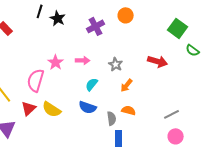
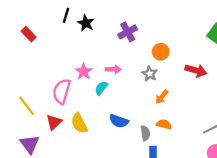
orange circle: (126, 15) -> (161, 52), moved
cyan semicircle: (92, 84) -> (101, 88), moved
yellow semicircle: (52, 109) -> (79, 123), turned 30

